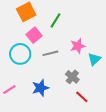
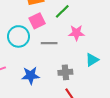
pink star: (78, 46) -> (76, 33), moved
gray cross: (72, 77) -> (65, 72), turned 32

